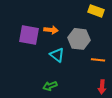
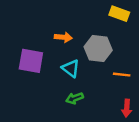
purple square: (29, 35) -> (31, 61), moved
green arrow: (50, 86) -> (74, 98), moved

